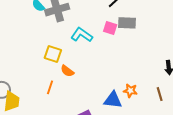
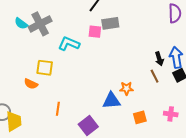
orange semicircle: (67, 71) -> (31, 84), moved
orange line: (50, 87) -> (58, 109), moved
brown line: (160, 94) -> (155, 76), moved

